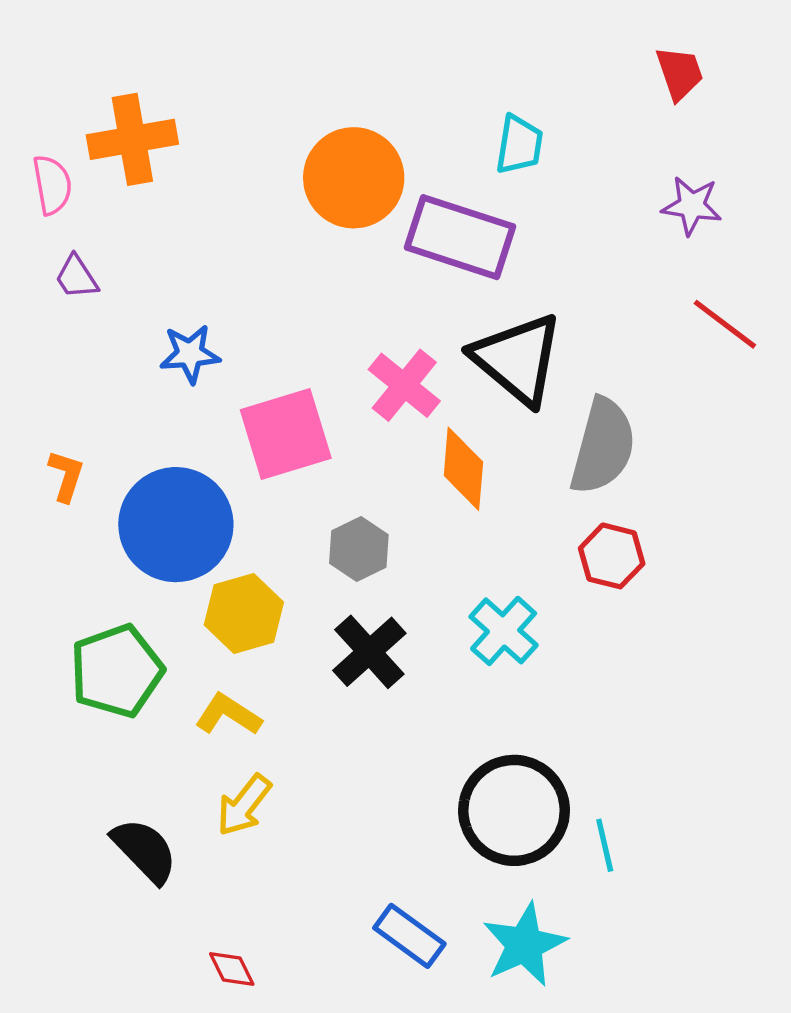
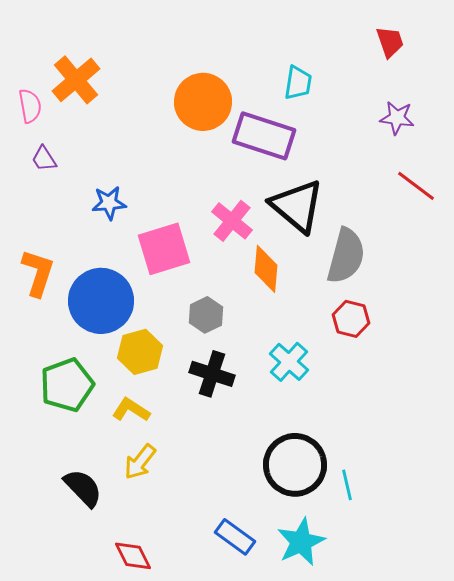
orange cross: (132, 139) -> (76, 80), turned -30
orange L-shape: (66, 476) -> (38, 273), size x1.6
black cross: (369, 652) -> (212, 374), turned -30
red diamond: (232, 969) -> (133, 556), size x1.4

